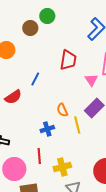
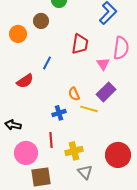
brown circle: (30, 28) -> (41, 21), moved
yellow line: (77, 125) -> (89, 109), turned -60

